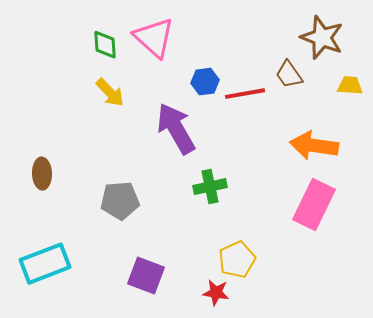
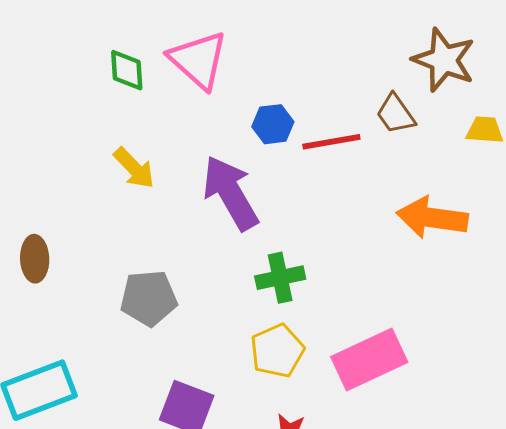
yellow arrow: (110, 93) -> (134, 168), moved
pink rectangle: (314, 205) -> (369, 360), moved, turned 39
yellow pentagon: (237, 260) -> (277, 351), moved

